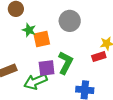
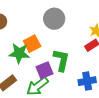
green star: (29, 30) -> (19, 53), moved, size x1.5

